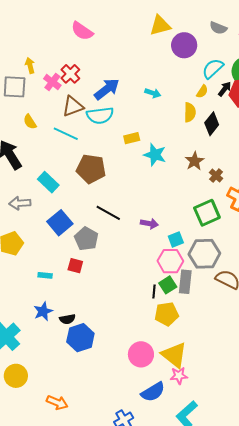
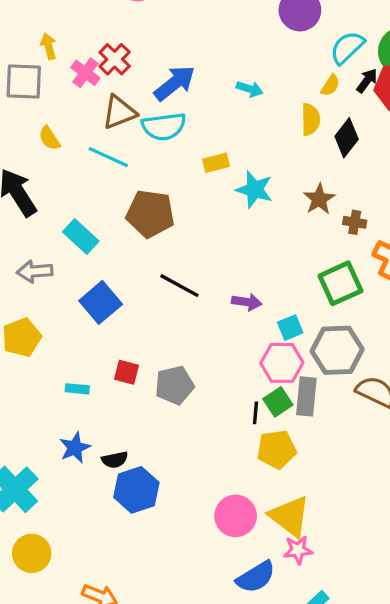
brown cross: (216, 176) -> (355, 222), turned -32
gray pentagon: (86, 239) -> (175, 385), moved, turned 30

